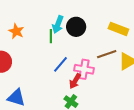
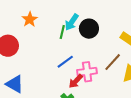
brown line: (107, 54) -> (113, 62), turned -42
pink cross: (84, 69) -> (87, 72), turned -30

